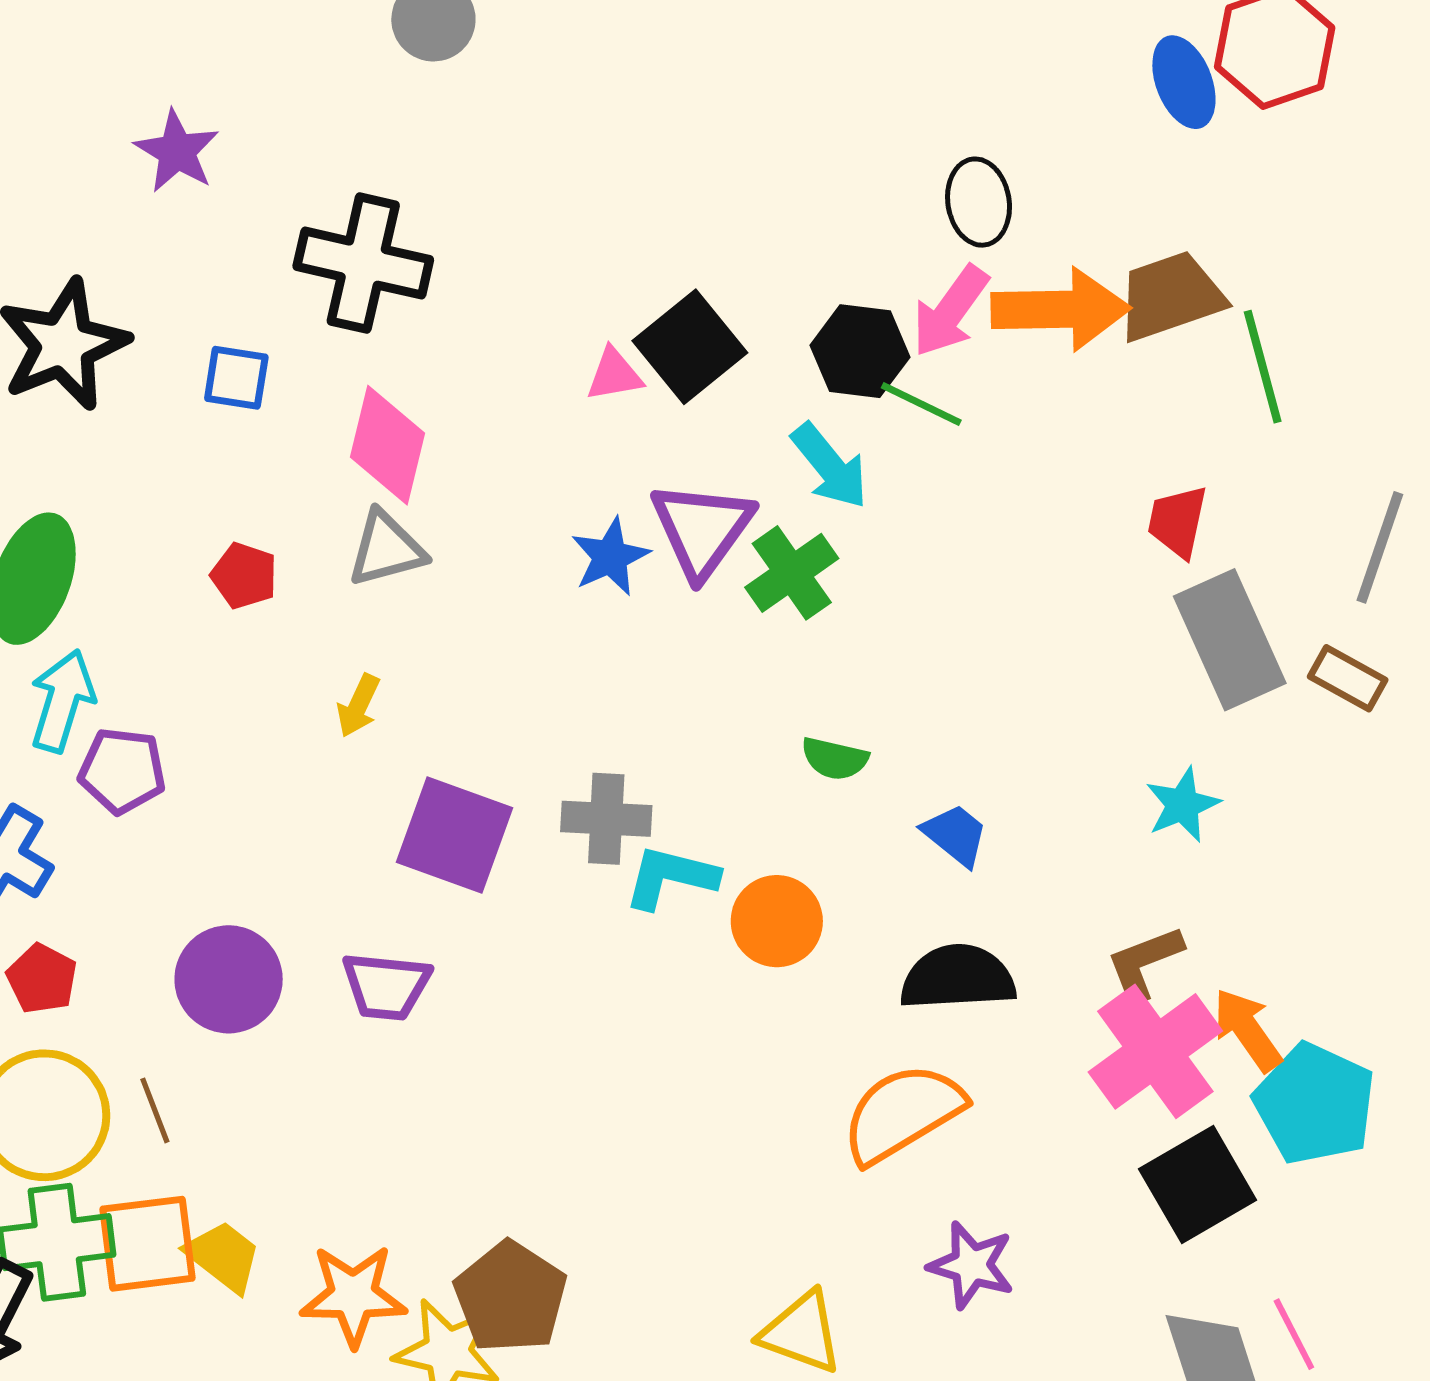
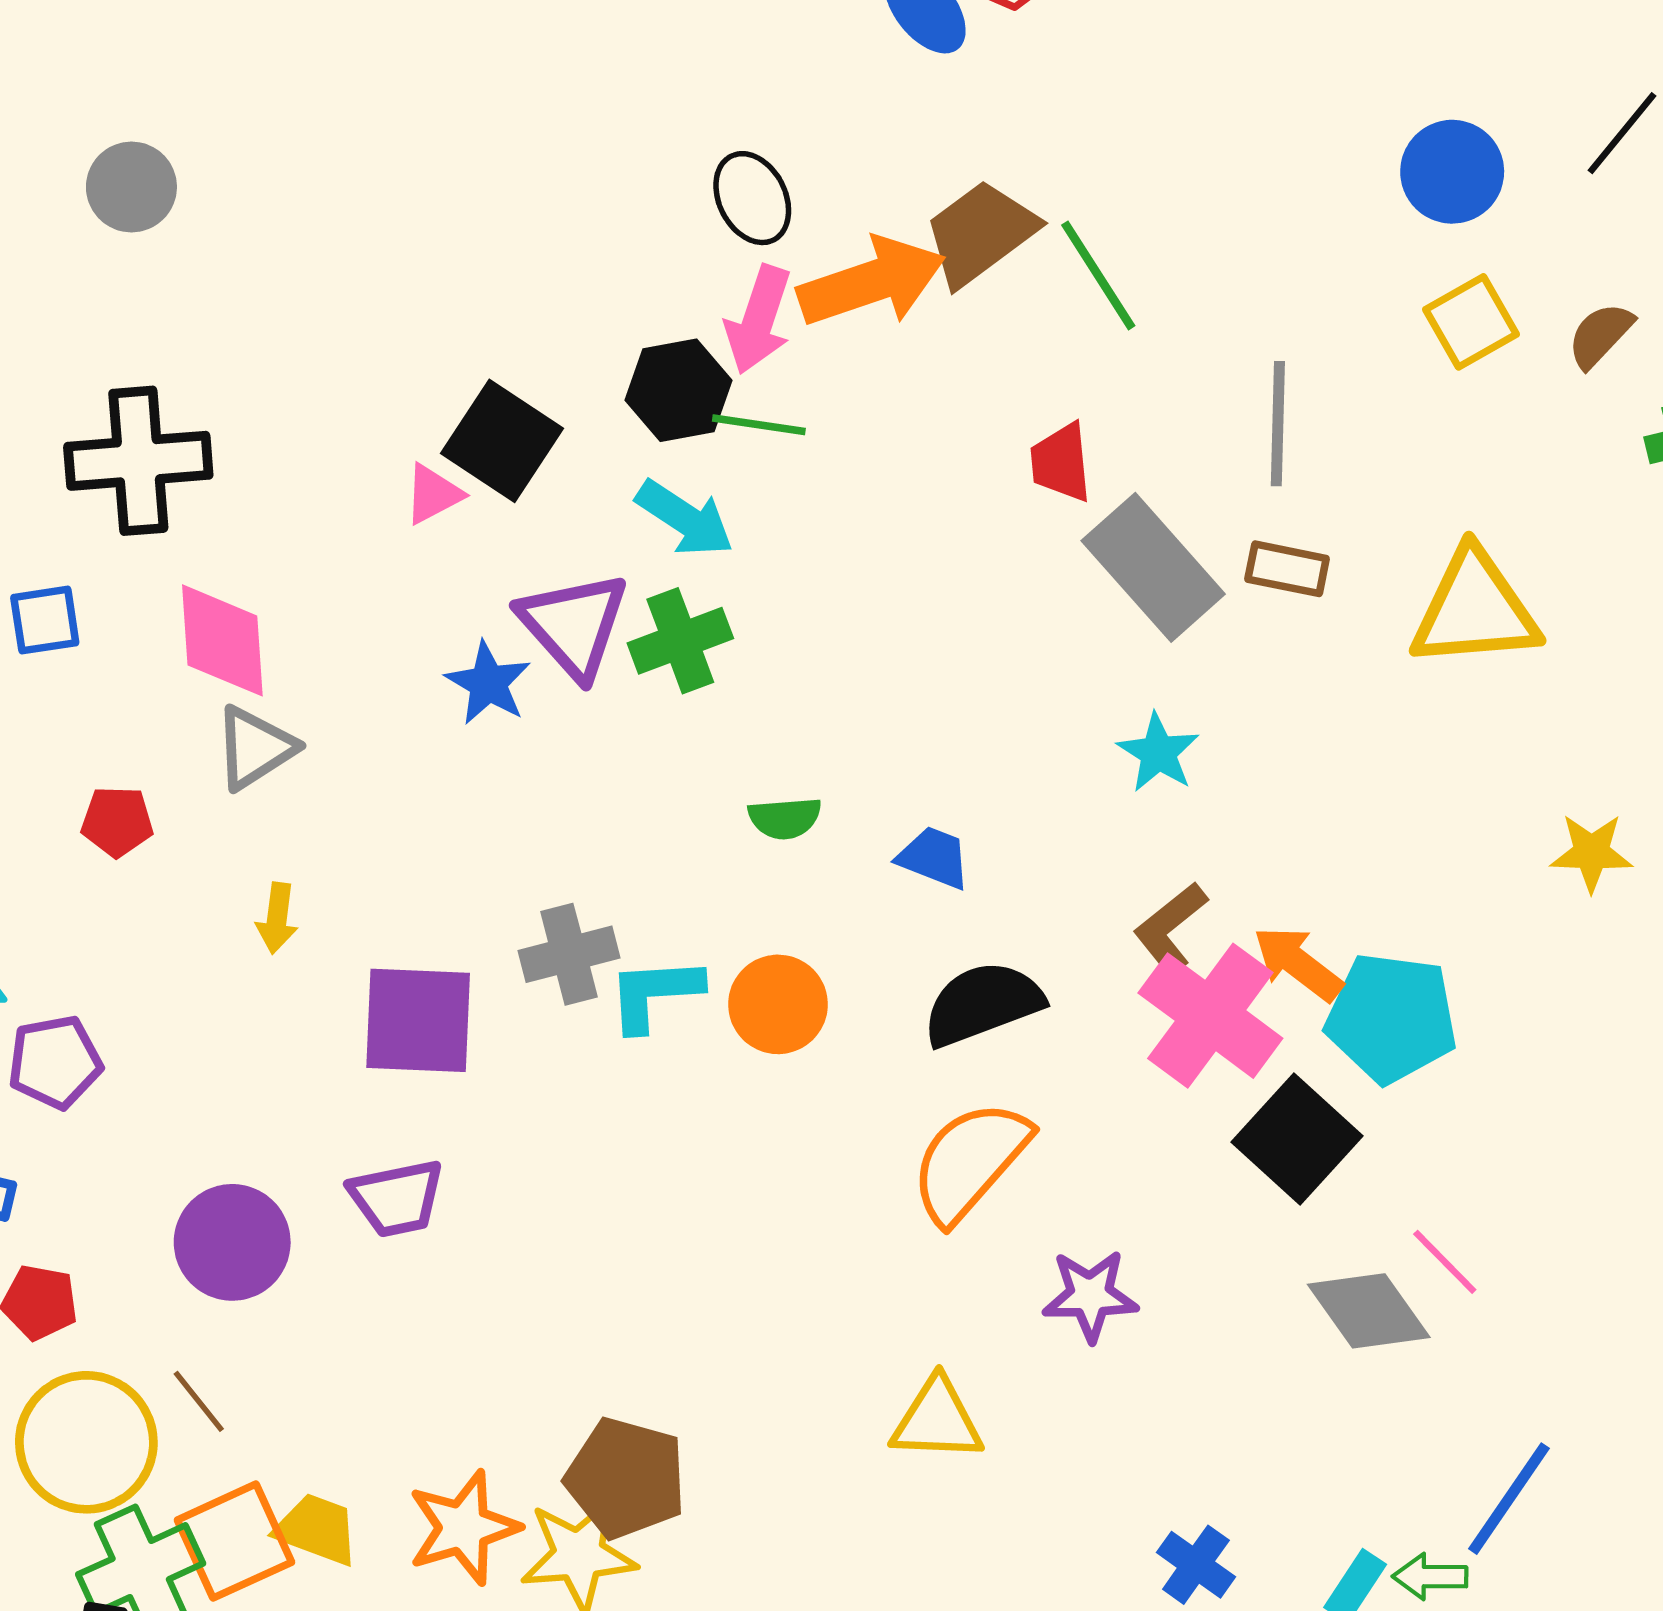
green cross: (792, 573) -> (680, 641), turned 32

